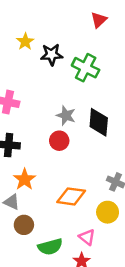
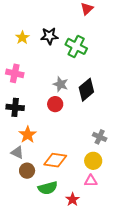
yellow star: (25, 42) -> (22, 38), moved
black diamond: (99, 122) -> (86, 90), turned 45
orange diamond: (71, 196) -> (55, 160), moved
pink triangle: (87, 237) -> (91, 181), moved, turned -40

